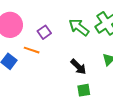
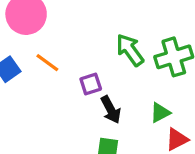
purple square: (44, 32) -> (91, 84), moved

